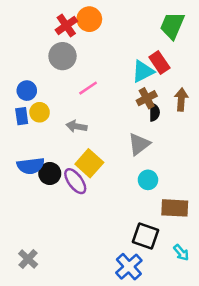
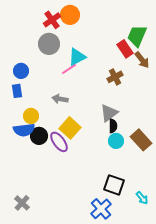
green trapezoid: (172, 26) -> (137, 36), moved
cyan triangle: (143, 71) -> (77, 57), moved
brown arrow: (181, 99) -> (142, 60), moved, turned 138
yellow circle: (40, 112) -> (31, 116), moved
black semicircle: (154, 112) -> (113, 126), moved
brown rectangle: (175, 208) -> (141, 140), moved, turned 45

